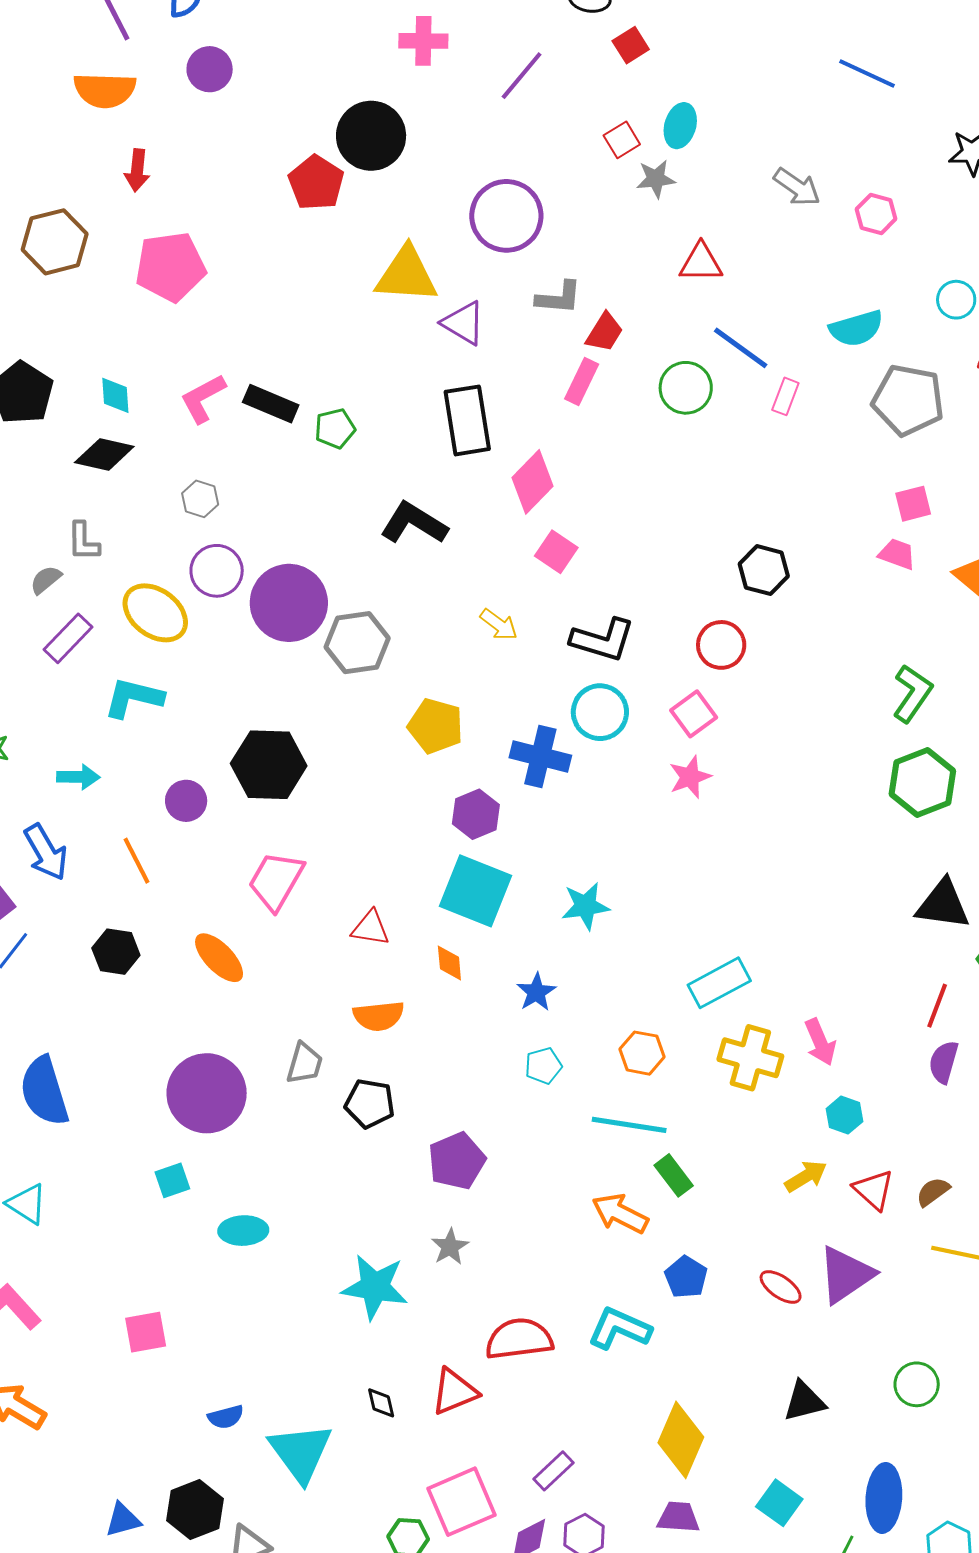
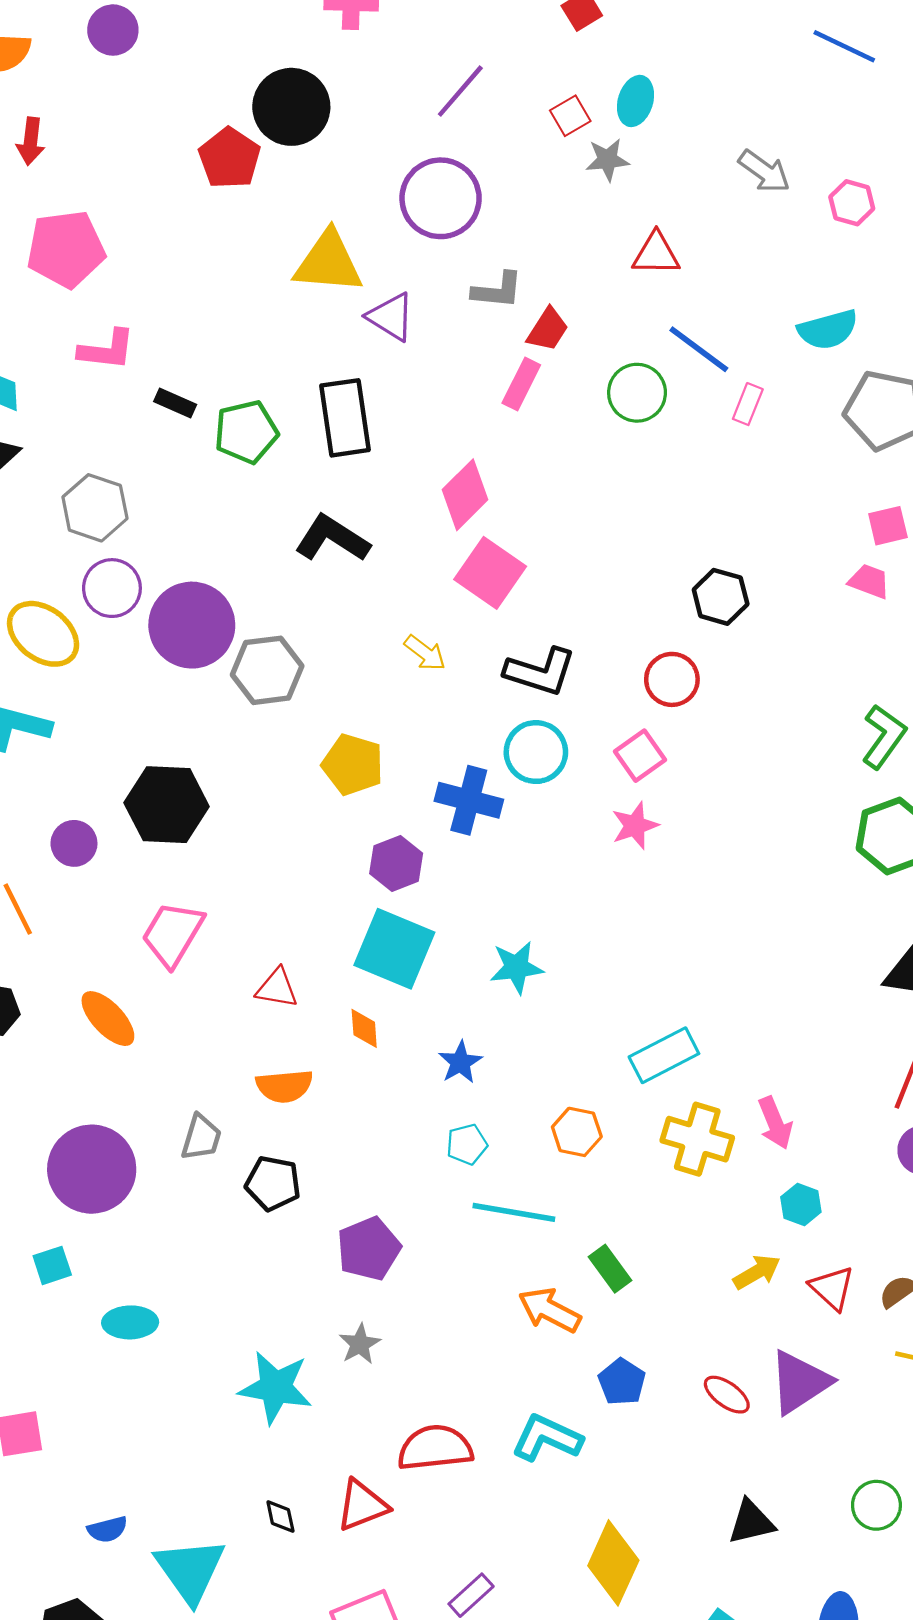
purple line: (522, 76) -> (460, 91), moved
pink L-shape: (203, 398) -> (107, 350), moved, turned -146
black rectangle: (271, 404) -> (175, 403), size x0.7
black rectangle: (467, 420) -> (345, 418), moved
green pentagon: (335, 429) -> (246, 432), size x1.4
gray hexagon: (200, 499) -> (95, 508), size x1.6
pink square: (556, 552) -> (490, 573), size x1.5
cyan line: (629, 1125) -> (514, 1212), moved

